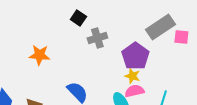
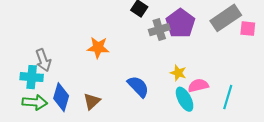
purple pentagon: (135, 56) -> (180, 23), moved
yellow star: (132, 76) -> (178, 73), moved

